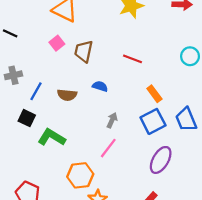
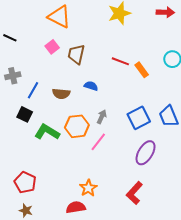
orange rectangle: (154, 94) -> (142, 70), moved
orange hexagon: (80, 175) -> (77, 126), moved

